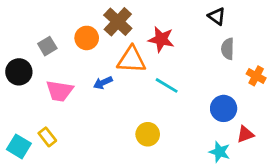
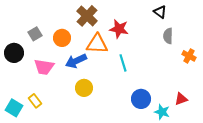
orange circle: (87, 38) -> (62, 38), moved
blue arrow: (103, 83) -> (76, 61), size x1.5
cyan line: (167, 85) -> (123, 63), turned 42
blue circle: (224, 108) -> (141, 99), moved
yellow circle: (148, 134) -> (84, 88), moved

